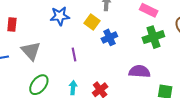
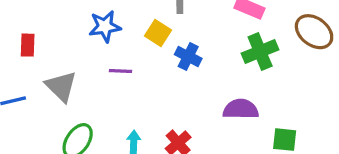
blue cross: (109, 37) -> (188, 56), turned -35
purple line: (74, 55) -> (120, 71), moved, turned -72

